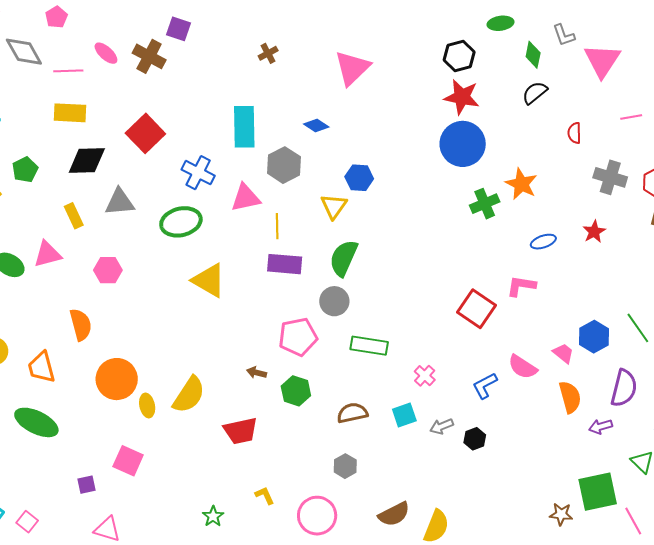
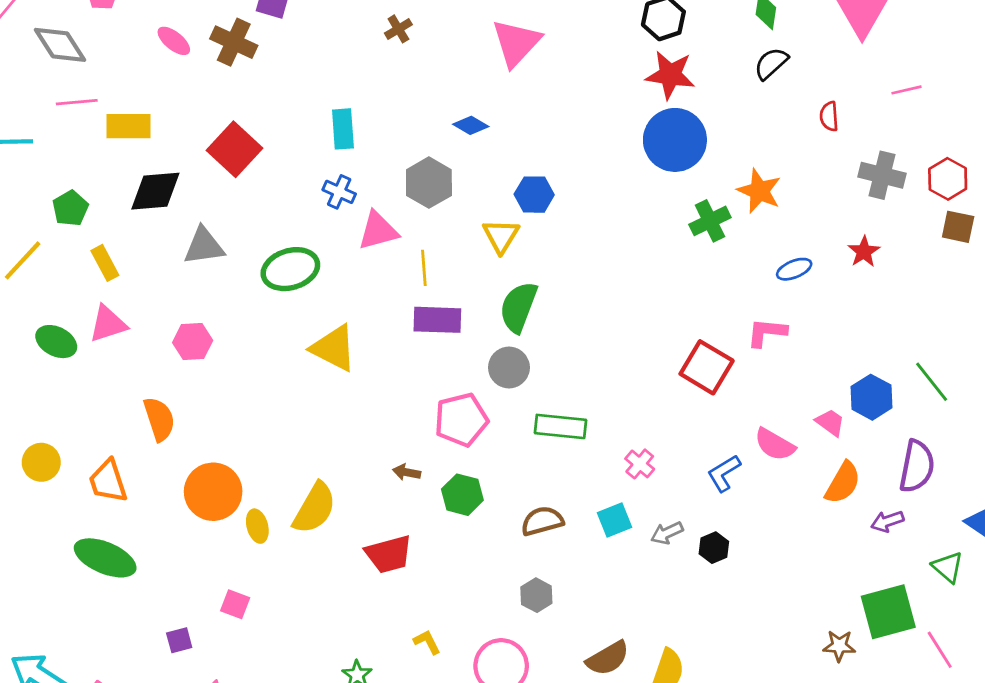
pink line: (68, 71) -> (77, 102), moved
cyan rectangle: (244, 127) -> (343, 129), moved, size x0.7
blue cross: (198, 173) -> (339, 192), moved, size x0.7
yellow rectangle: (74, 216) -> (105, 263), moved
orange semicircle: (570, 397) -> (843, 483), turned 48
pink square: (128, 461) -> (235, 604), size x0.7

